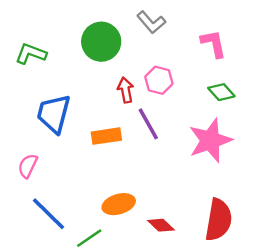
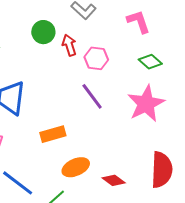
green circle: (101, 42) -> (43, 32), size x0.7
red arrow: (126, 90) -> (69, 45), moved
orange rectangle: (106, 136) -> (53, 134), moved

